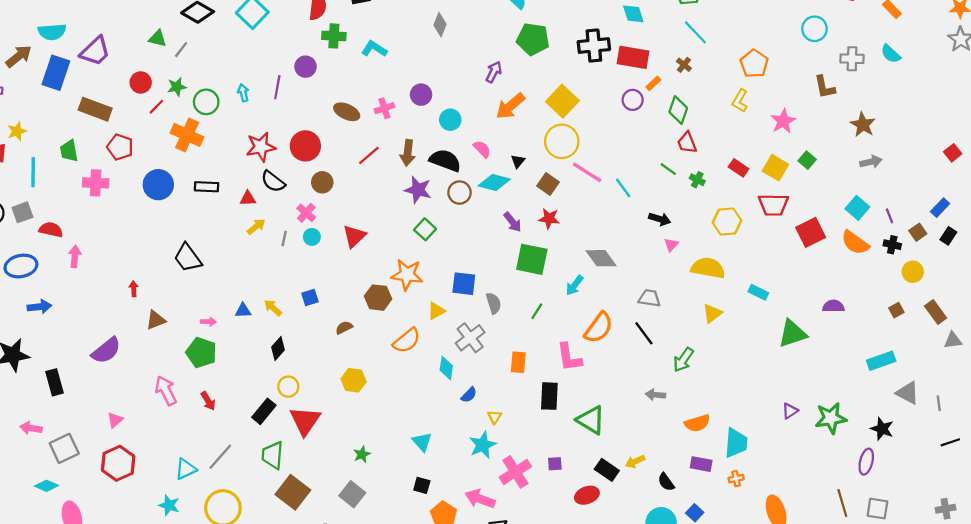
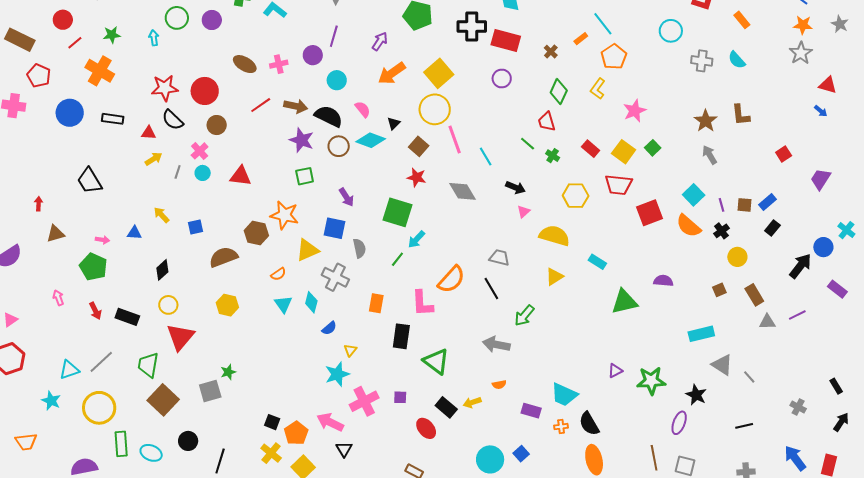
cyan line: (695, 32) -> (603, 24), moved
orange rectangle: (653, 83) -> (581, 39), moved
green star: (177, 87) -> (112, 35), moved
purple line: (277, 87) -> (334, 36), moved
brown L-shape: (825, 87) -> (741, 115), moved
green circle: (206, 102) -> (177, 18), moved
green diamond: (678, 110) -> (559, 92), moved
brown arrow: (408, 153) -> (296, 106), turned -90
gray arrow: (871, 162) -> (710, 155), turned -114
pink line: (587, 172) -> (455, 139), turned 32
purple arrow: (513, 222) -> (347, 197), moved
green square: (425, 229) -> (305, 176), turned 30
brown square: (918, 232) -> (744, 205), moved, turned 35
red triangle: (354, 236) -> (241, 176), turned 45
black cross: (892, 245) -> (721, 231), turned 35
gray diamond: (601, 258) -> (463, 191), moved
cyan arrow: (575, 285) -> (416, 239), moved
yellow arrow: (273, 308) -> (161, 215), moved
yellow triangle: (436, 311) -> (307, 250), size x1.4
brown semicircle: (344, 328) -> (223, 257), size x1.8
gray cross: (470, 338) -> (335, 277), turned -32
orange semicircle: (407, 341) -> (278, 274), size x0.6
pink arrow: (166, 391) -> (58, 298), size x0.6
gray arrow: (655, 395) -> (496, 344), size x1.5
gray line: (939, 403) -> (749, 377), turned -40
black rectangle: (264, 411) -> (127, 317), moved, turned 65
orange semicircle: (697, 423) -> (499, 384), moved, size x0.6
cyan triangle: (422, 442) -> (283, 304), moved
black line: (950, 442) -> (744, 426), moved
cyan trapezoid: (736, 443) -> (564, 395), turned 104
black semicircle: (666, 482) -> (589, 424), moved, size x1.4
black square: (422, 485) -> (272, 422), moved
gray square: (352, 494) -> (210, 391), moved, turned 30
red ellipse: (587, 495) -> (426, 428), turned 65

